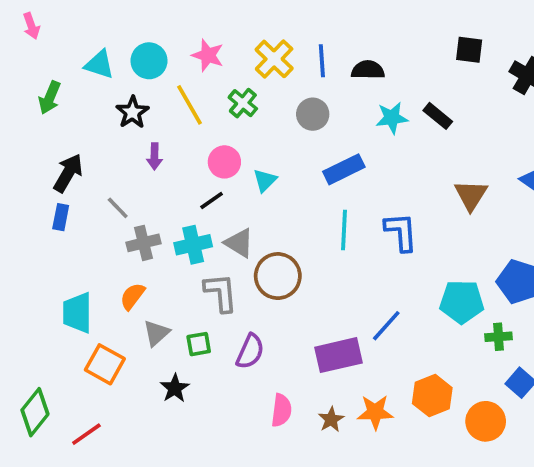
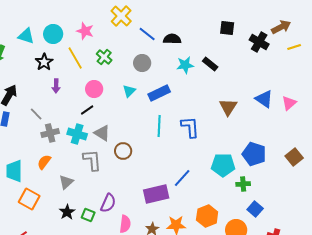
yellow cross: (274, 59) -> (121, 16), moved
blue line: (322, 61) -> (147, 34), turned -48
cyan triangle: (265, 180) -> (129, 91), moved
cyan cross: (193, 245) -> (77, 134), turned 30
brown circle: (278, 276) -> (123, 151), size x0.7
gray triangle: (156, 333) -> (66, 182), moved
green square: (199, 344) -> (88, 215), moved, turned 32
purple semicircle: (250, 351) -> (108, 203), moved

